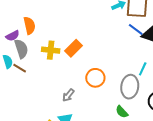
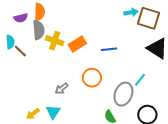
blue line: (136, 29) -> (109, 49), moved, turned -56
gray semicircle: (21, 49) -> (39, 30), moved

